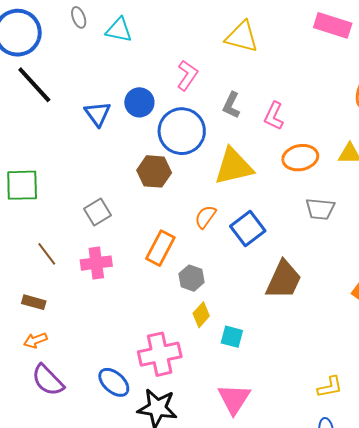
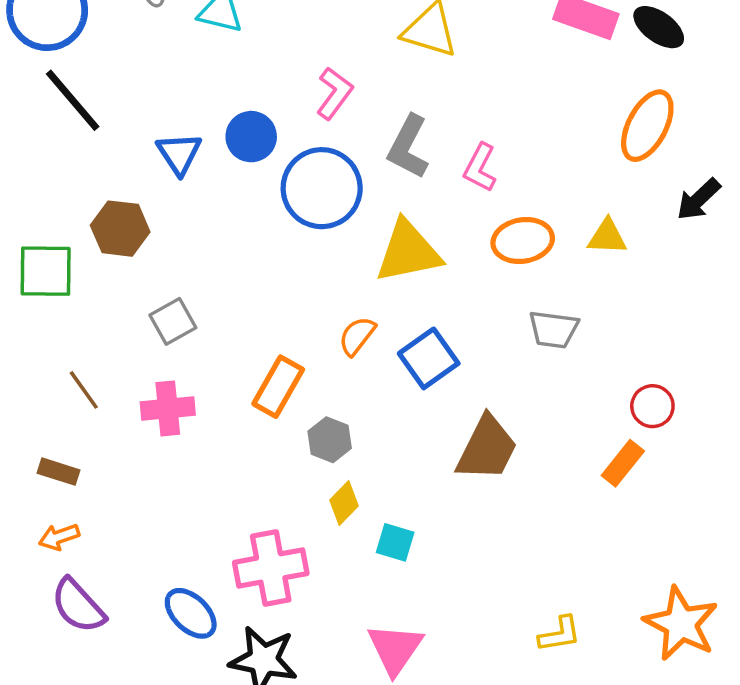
gray L-shape: (231, 105) -> (408, 147), size x1.4
brown hexagon: (154, 171) -> (120, 229), moved

